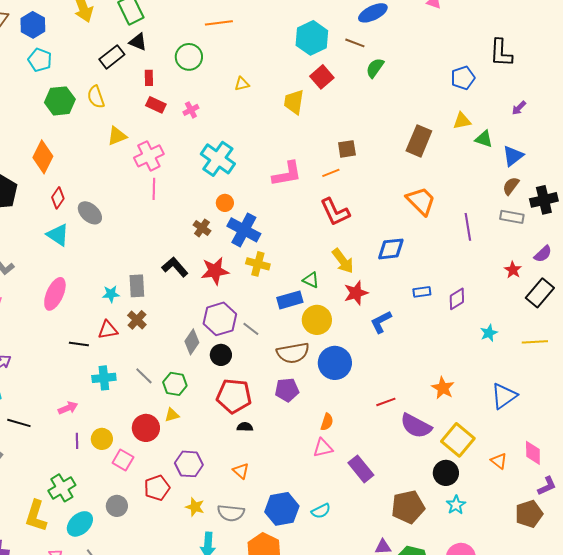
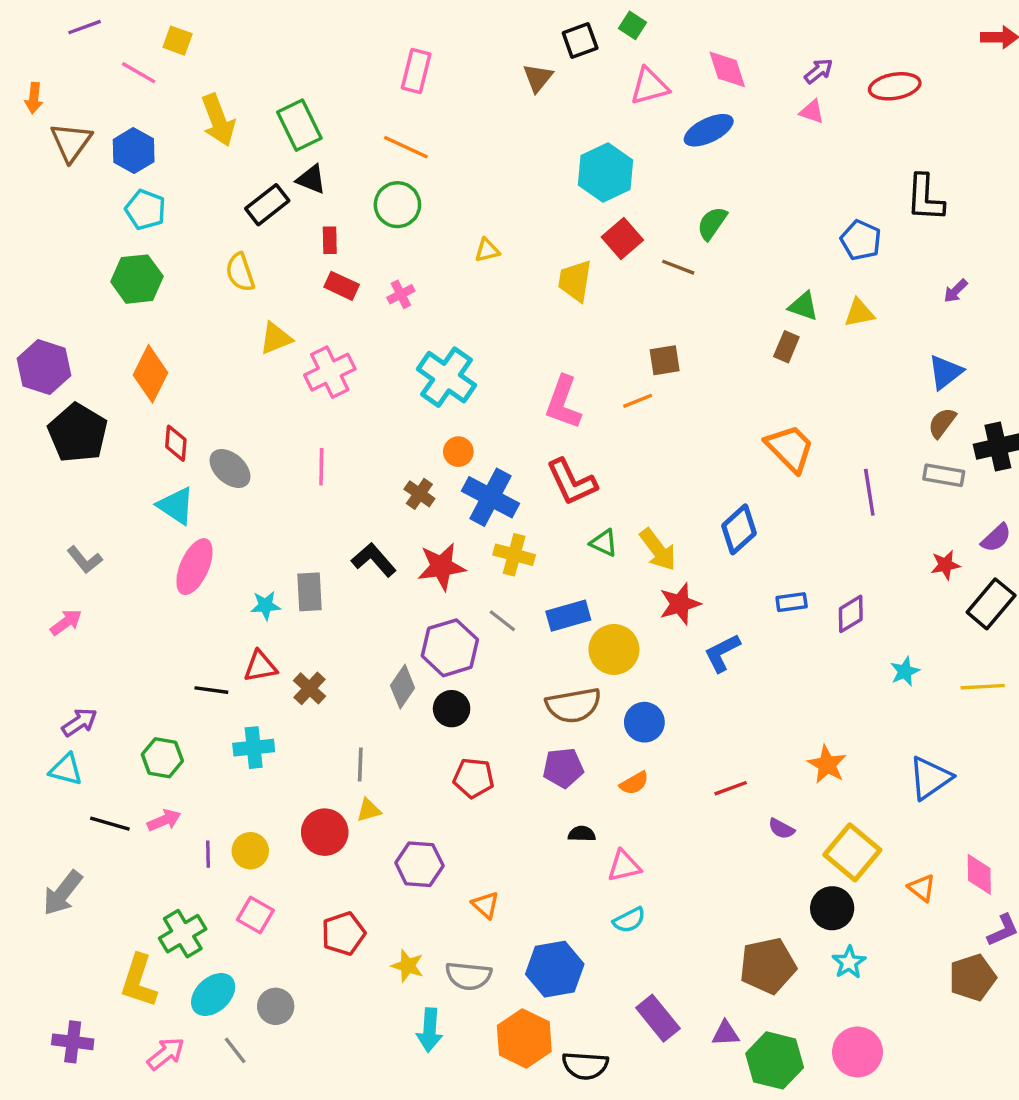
orange line: (219, 23) -> (406, 147), moved, turned 32
brown line: (355, 43) -> (678, 267), moved
blue pentagon: (463, 78) -> (861, 240), turned -30
green hexagon: (60, 101) -> (137, 279), moved
green triangle: (484, 139) -> (803, 306), moved
brown rectangle: (419, 141) -> (786, 347), size x0.6
pink L-shape: (287, 174) -> (563, 403), turned 120
pink line: (154, 189) -> (321, 467), moved
red diamond: (58, 198) -> (176, 443), turned -30
red L-shape: (335, 212) -> (572, 482), moved
blue diamond: (391, 249) -> (739, 529), turned -36
red star: (513, 270) -> (945, 565), turned 30
green triangle: (311, 280) -> (604, 543), moved
pink ellipse: (55, 294) -> (194, 567), moved
brown cross: (137, 320) -> (310, 688), moved
gray line: (251, 329) -> (502, 621), moved
blue circle: (335, 363) -> (644, 722), size x0.7
gray line: (144, 376) -> (360, 764), moved, turned 48
green hexagon: (175, 384) -> (162, 758), moved
red pentagon: (234, 396) -> (474, 778), size x0.7
pink arrow: (68, 408) -> (164, 820), moved
orange semicircle: (327, 422) -> (634, 783), moved, turned 42
purple semicircle: (416, 426) -> (781, 829), size x0.5
black semicircle: (245, 427) -> (582, 834), moved
pink square: (123, 460) -> (255, 915), moved
purple hexagon: (189, 464) -> (419, 864), moved
purple rectangle: (361, 469) -> (658, 1018), moved
gray circle: (117, 506) -> (276, 1006), moved
cyan semicircle: (321, 511) -> (629, 920), moved

